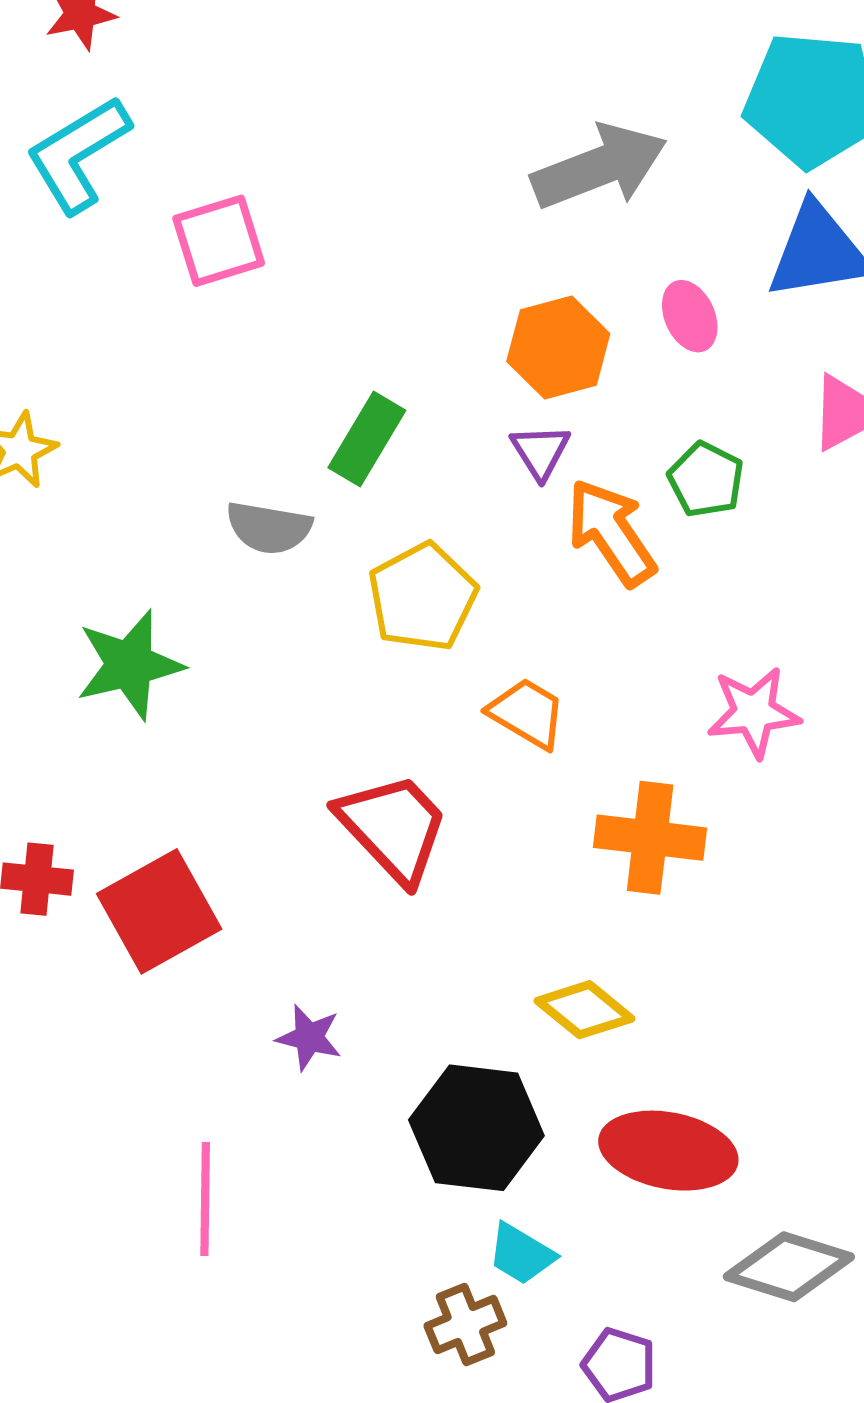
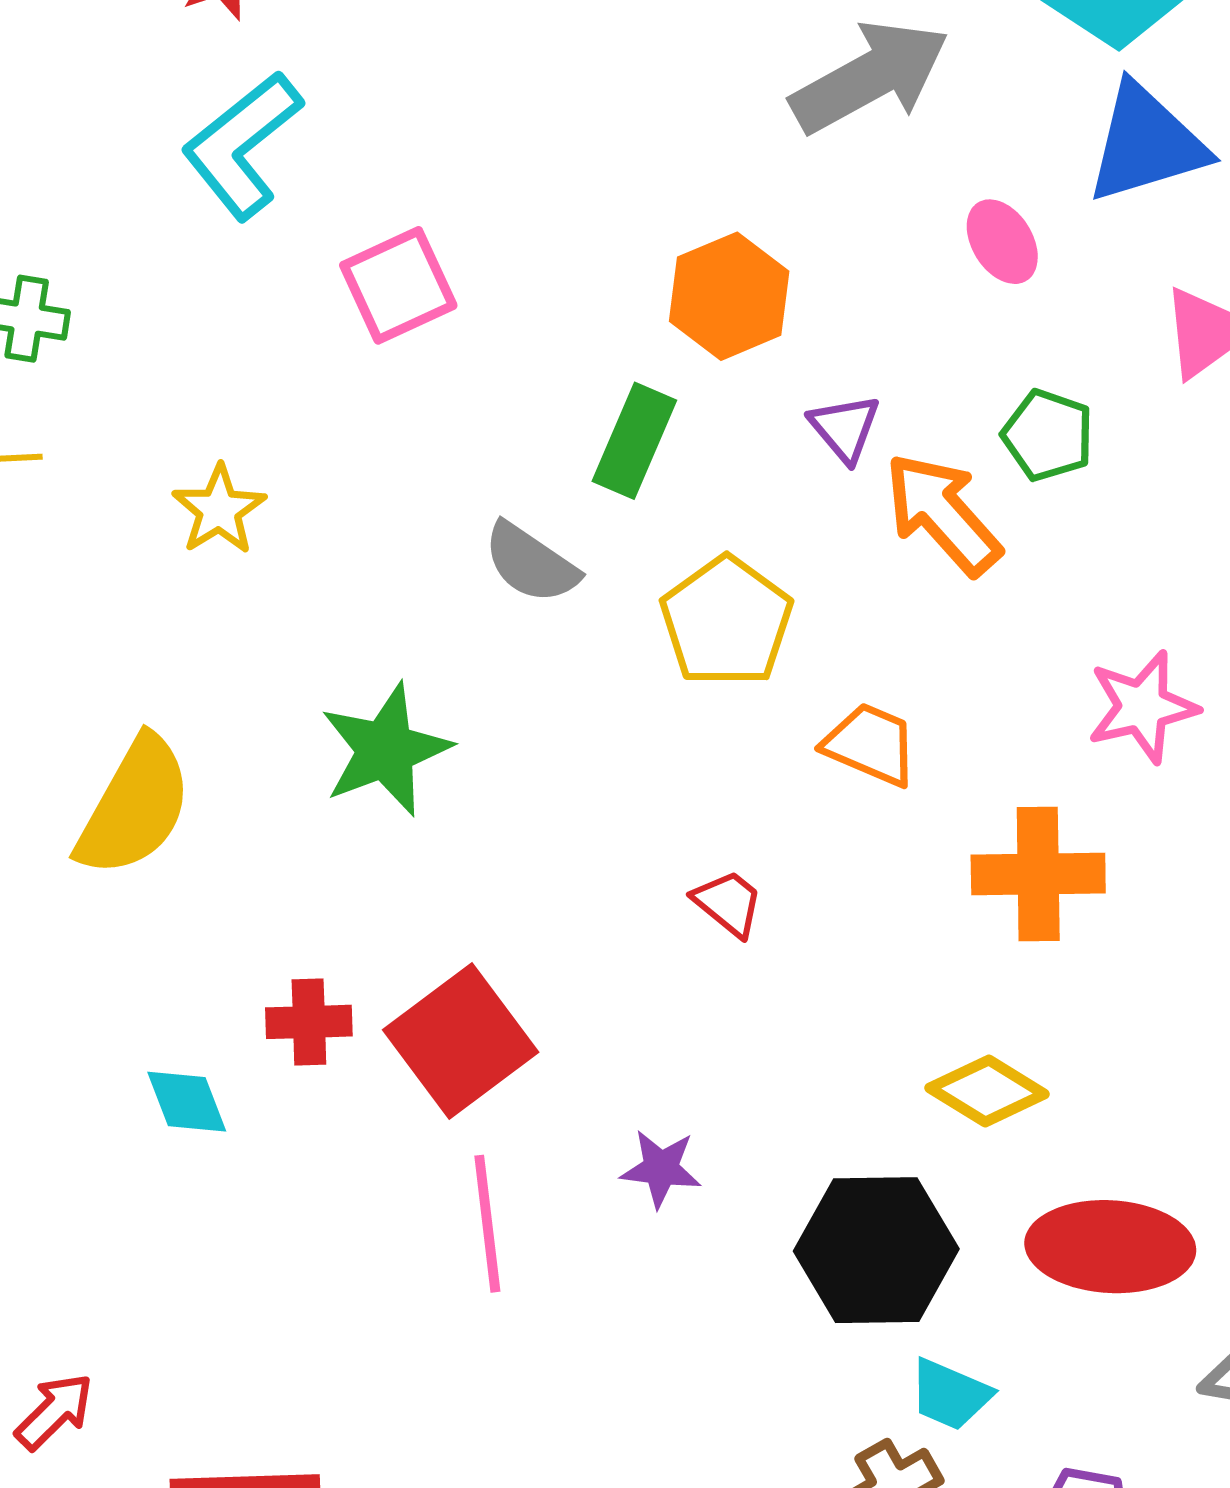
pink square: (219, 241) -> (398, 285), moved
orange hexagon: (558, 348) -> (729, 296), moved
gray semicircle: (269, 528) -> (531, 563), turned 32
red trapezoid: (393, 828) -> (728, 903), size x0.5
pink line: (205, 1199) -> (487, 1224), moved

